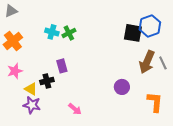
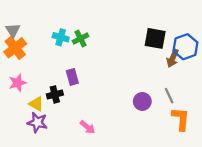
gray triangle: (11, 11) -> (13, 30), moved, turned -40
blue hexagon: (150, 26) -> (185, 47), moved
brown arrow: (147, 62) -> (173, 58), moved, size x0.7
gray line: (163, 63) -> (169, 96), moved

